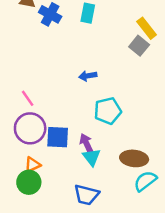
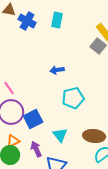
blue square: (58, 137) -> (33, 119), turned -30
purple arrow: (86, 143) -> (36, 149), moved

